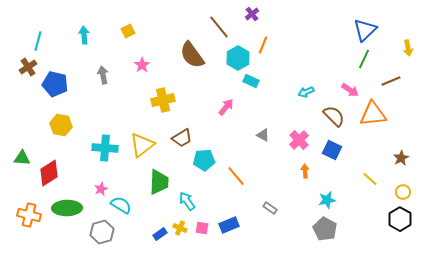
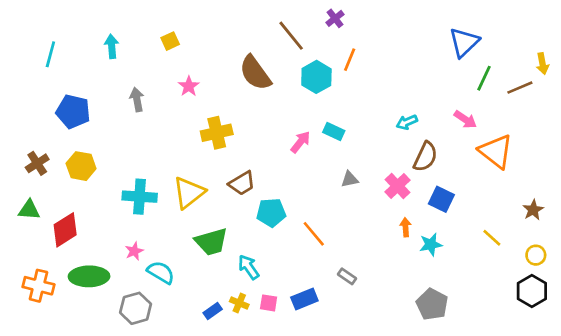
blue triangle: (365, 30) -> (464, 42), moved
brown cross: (28, 67) -> (37, 163), moved
cyan rectangle: (251, 81) -> (334, 131), moved
brown line: (391, 81) -> (520, 88), moved
orange triangle: (373, 114) -> (496, 151), turned 44
brown semicircle: (334, 116) -> (425, 157), moved, turned 70
gray triangle: (263, 135) -> (350, 179), turned -40
green trapezoid: (159, 182) -> (211, 242), turned 72
cyan star: (327, 200) -> (431, 244), moved
gray rectangle: (270, 208) -> (347, 276), moved

